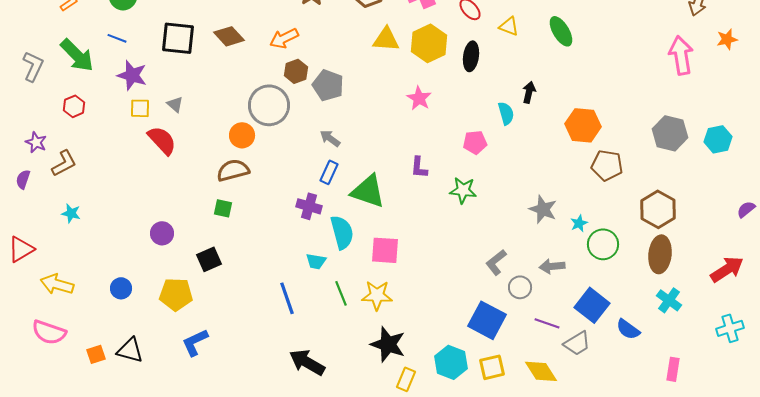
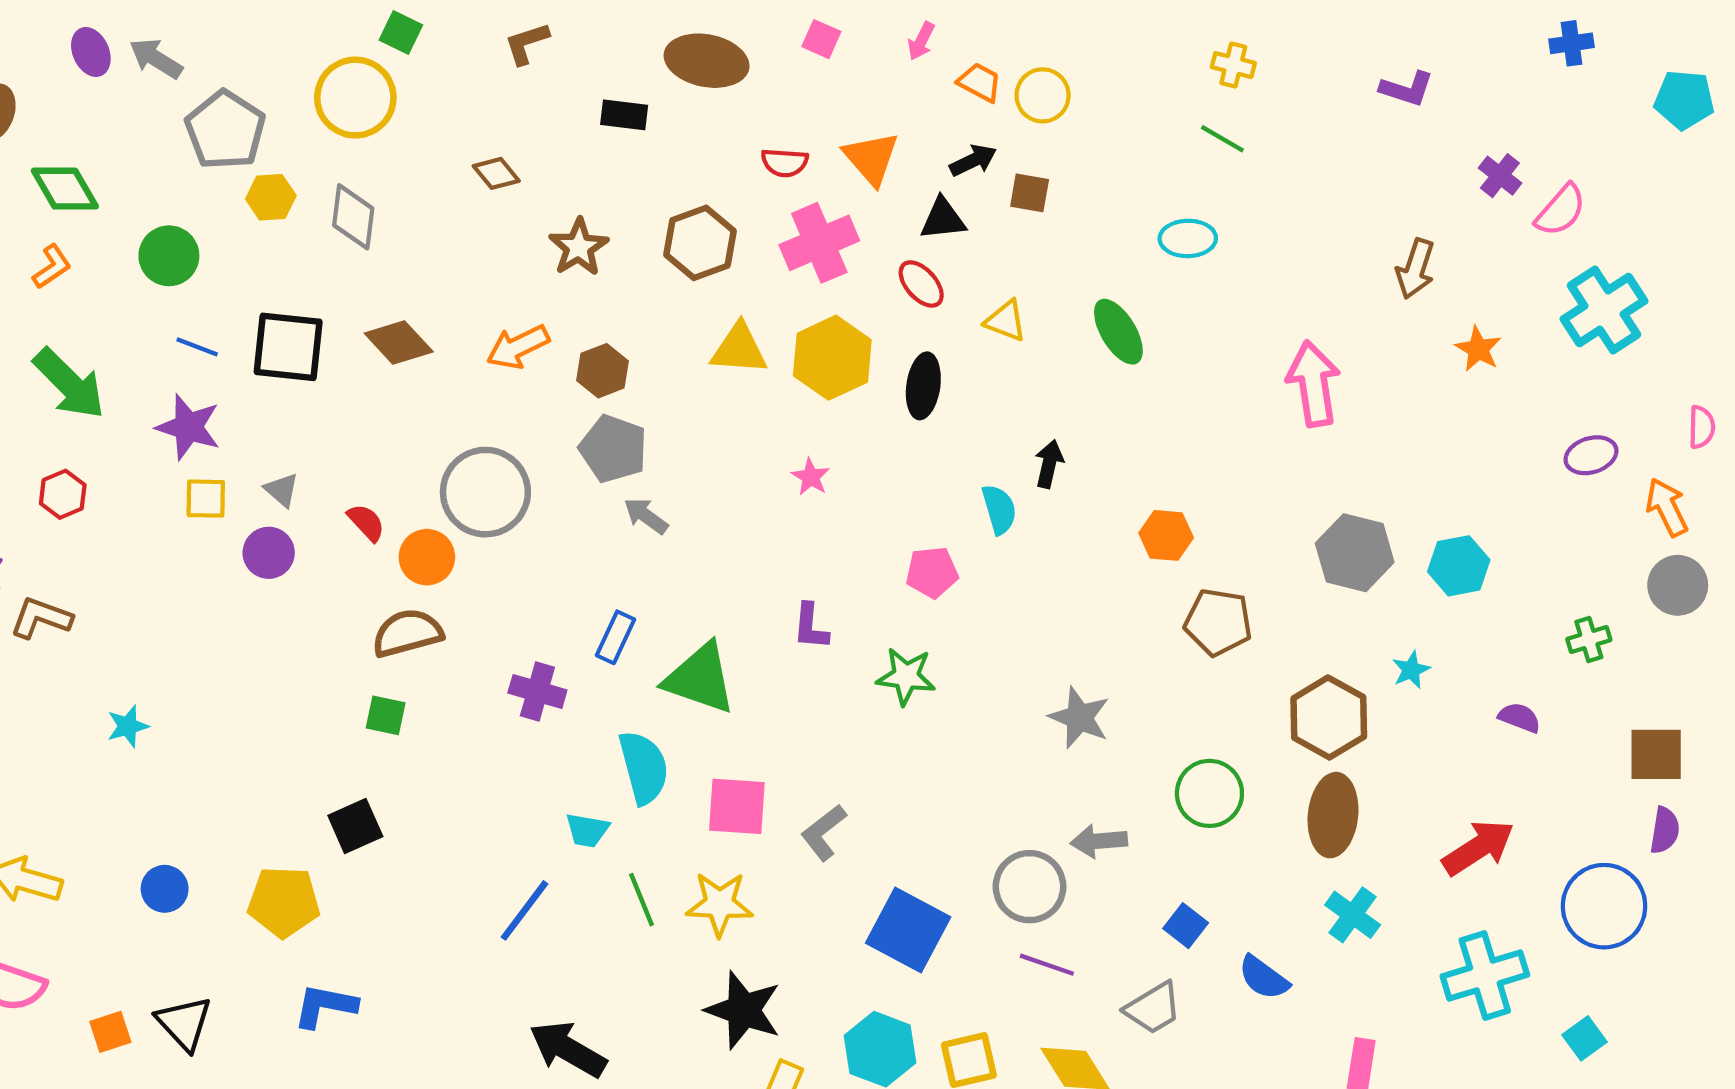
blue line: (117, 38) -> (197, 347), moved
orange star: (727, 39) -> (1478, 349), turned -30
pink arrow: (681, 55) -> (1314, 384), moved
brown hexagon: (296, 71) -> (602, 371), moved
pink star: (419, 98) -> (811, 477), size x0.7
orange hexagon: (583, 125) -> (1166, 535), size x0.7
gray arrow: (330, 138) -> (646, 516), moved
red semicircle: (162, 140) -> (366, 522), moved, size x0.6
brown L-shape: (64, 163) -> (41, 618), turned -132
purple cross: (309, 206) -> (537, 692), moved
purple semicircle: (746, 209) -> (1519, 718), turned 60
cyan star: (71, 213) -> (128, 726), moved, turned -30
cyan star: (579, 223) -> (1411, 670), moved
purple circle: (162, 233) -> (269, 553), moved
gray L-shape: (496, 262) -> (824, 832), moved
gray circle: (520, 287) -> (1030, 887), size x1.4
blue line: (287, 298) -> (524, 910), turned 56
blue square: (592, 305) -> (1186, 926), size x0.6
blue square: (487, 320) -> (908, 930), moved
purple line: (547, 323) -> (1047, 965), moved
cyan cross: (730, 328) -> (1485, 976), size x1.4
blue L-shape: (195, 342) -> (325, 1006), turned 36
black triangle: (130, 350) -> (184, 1023), turned 32

